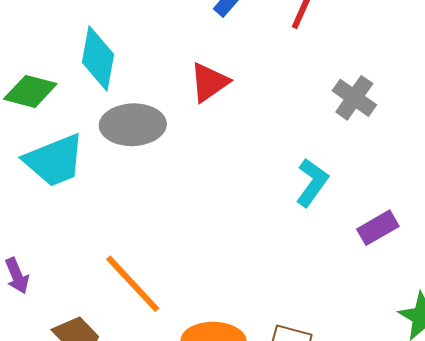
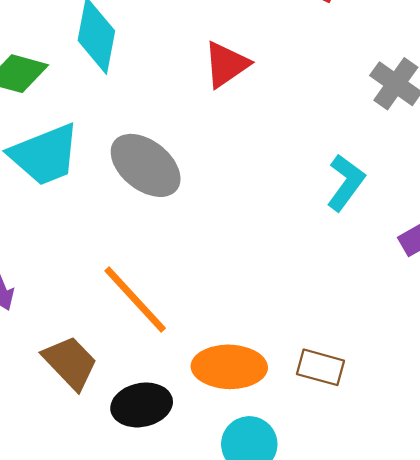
gray ellipse: (133, 125) -> (146, 165), moved, turned 40

